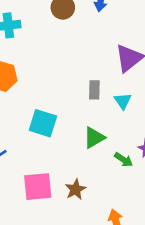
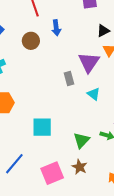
gray rectangle: (94, 90) -> (69, 78), moved
green triangle: (94, 138) -> (82, 140), moved

